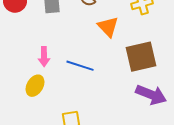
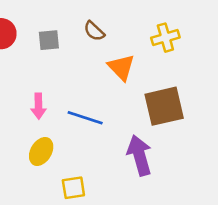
yellow ellipse: (35, 86) -> (41, 151), moved
purple arrow: (151, 95) -> (140, 155), moved, turned -128

